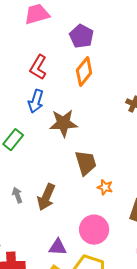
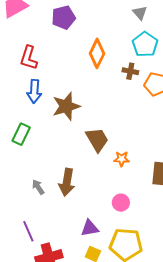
purple pentagon: (81, 36) -> (64, 18), turned -30
orange diamond: (84, 71) -> (97, 53), moved
pink circle: (94, 230) -> (121, 203), size x0.6

